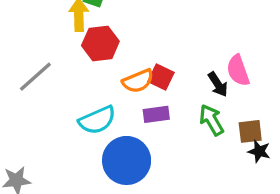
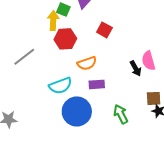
red square: (161, 77) -> (104, 30), moved
green arrow: (211, 120) -> (121, 114), moved

